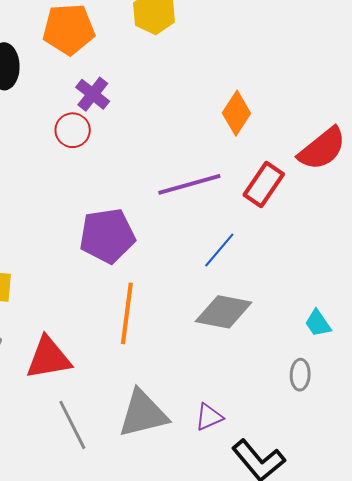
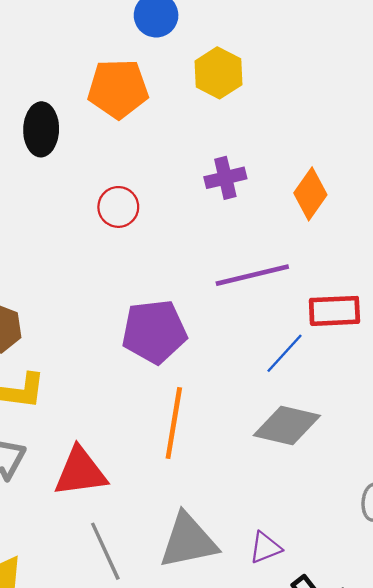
purple cross: (93, 94) -> (225, 178), moved, turned 36
red rectangle: (264, 185) -> (334, 311), moved, turned 51

